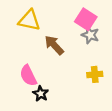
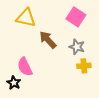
gray star: (90, 35) -> (77, 47), moved
black star: (41, 94) -> (14, 83), moved

